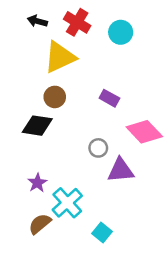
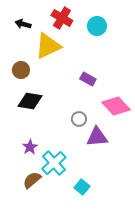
black arrow: (37, 21) -> (23, 24), moved
brown circle: (55, 97) -> (21, 70), moved

